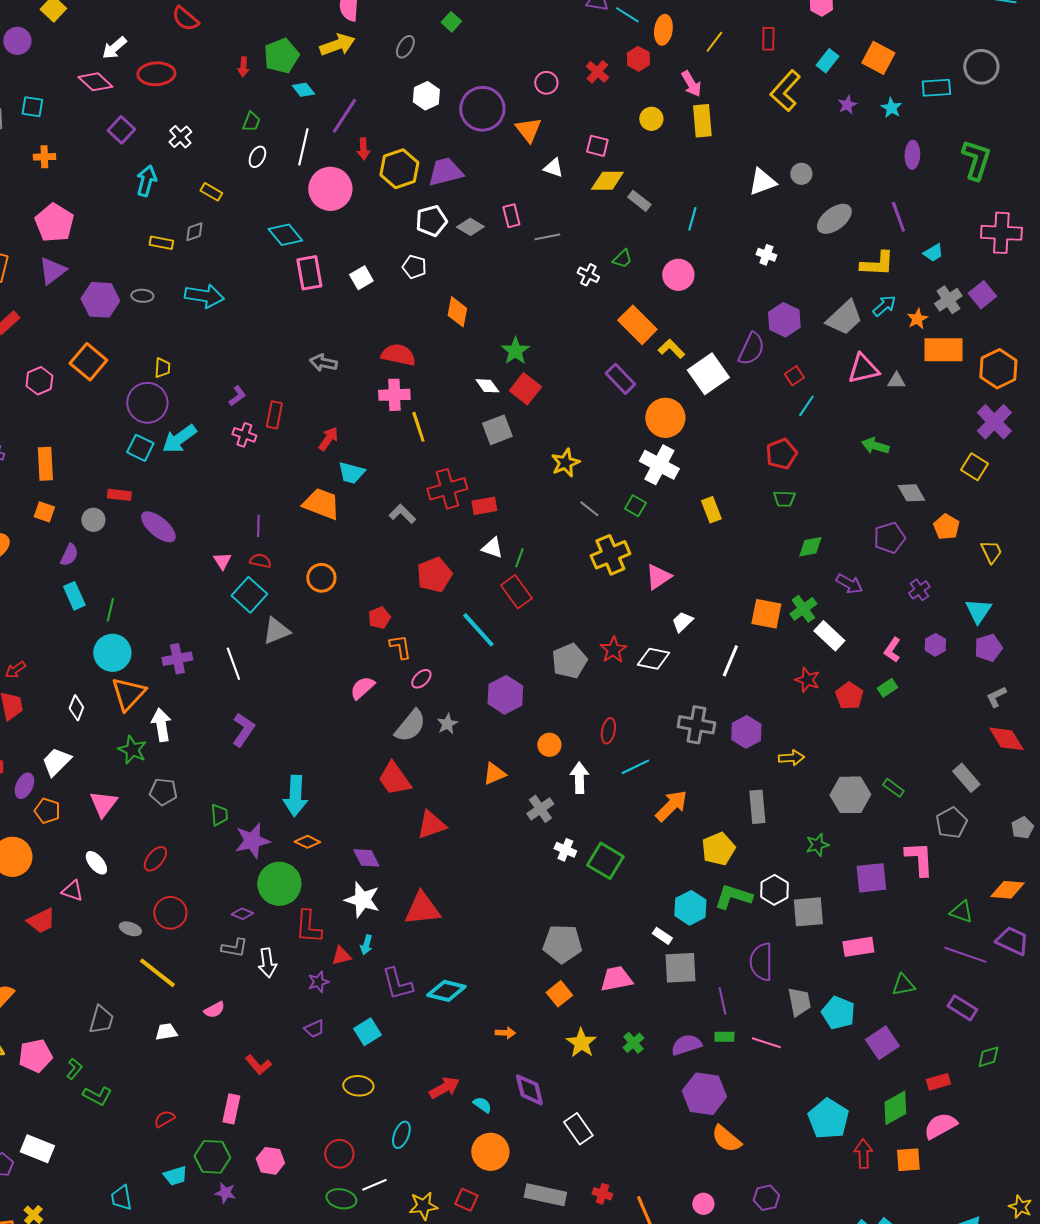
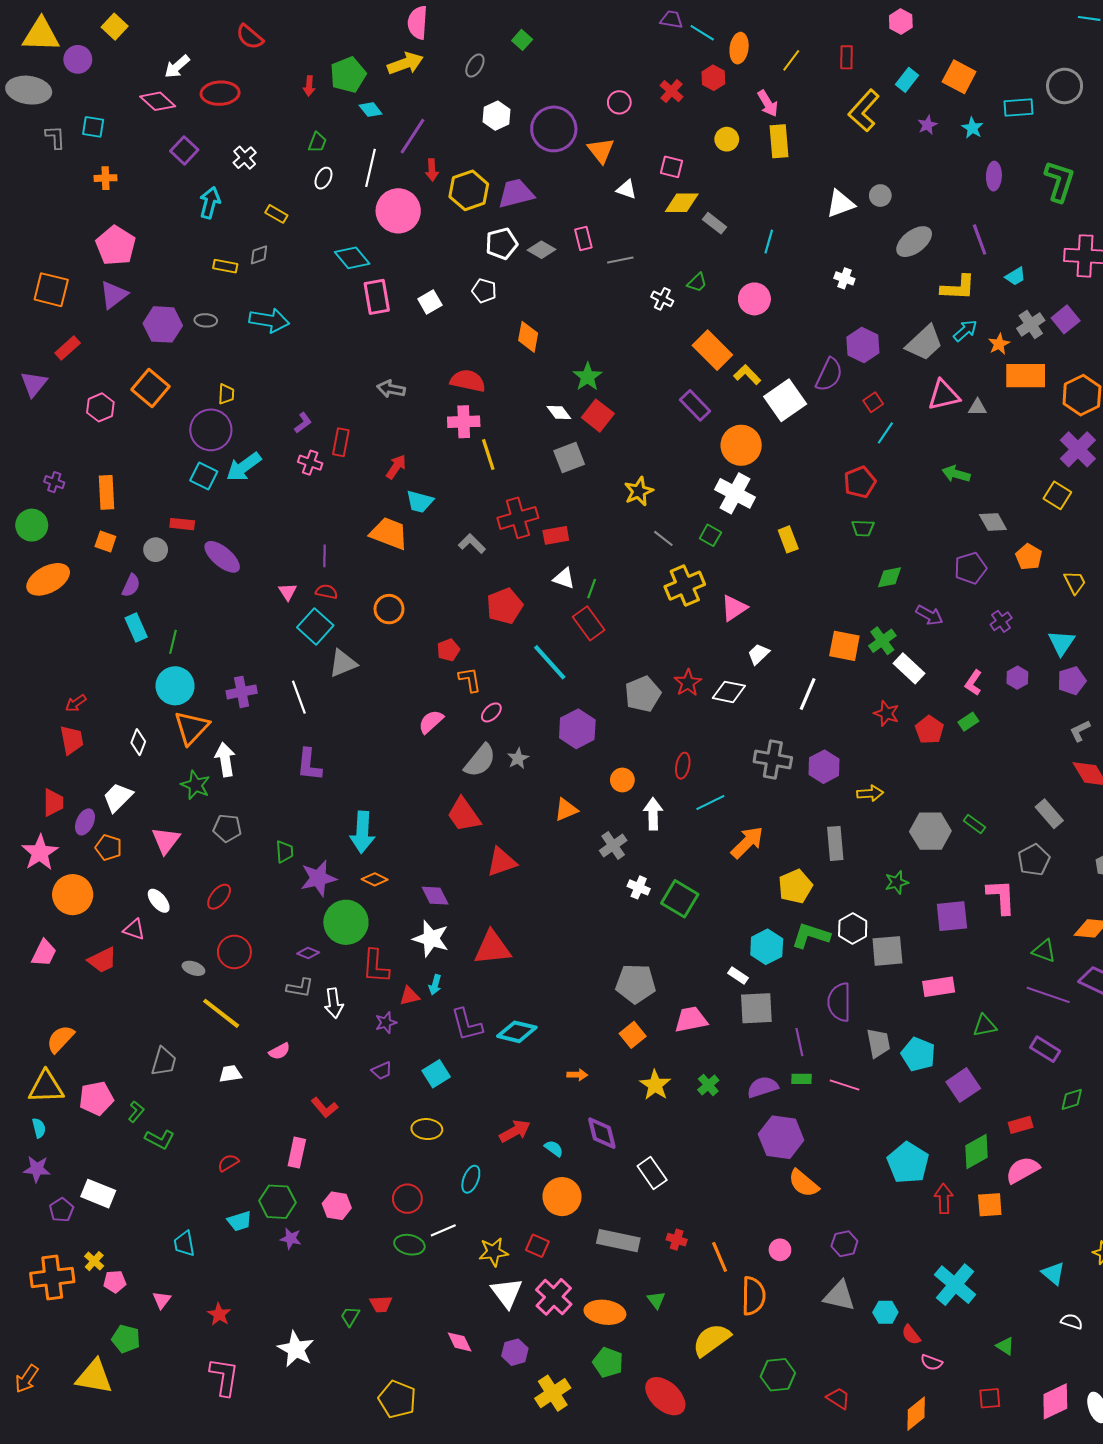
purple L-shape: (243, 730) -> (309, 765), turned 152

